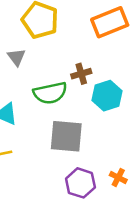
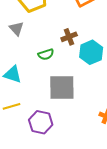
green semicircle: (50, 93) -> (46, 54), size x0.6
purple hexagon: (80, 183) -> (41, 122), moved

